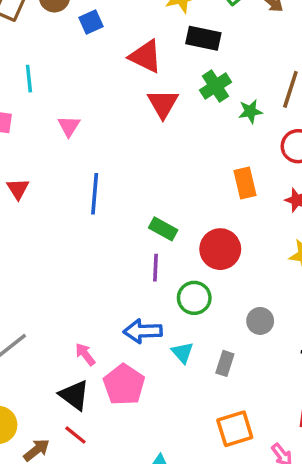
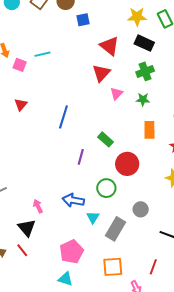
cyan line: (29, 79) -> (42, 54), moved, turned 70
red triangle: (163, 104) -> (101, 73), moved
green star: (250, 111) -> (143, 99), moved
pink triangle: (69, 126) -> (116, 94), moved
green rectangle: (163, 229) -> (106, 139), moved
purple line: (156, 268) -> (81, 157), moved
gray rectangle: (225, 363) -> (115, 229), size x1.6
pink pentagon: (124, 385) -> (72, 252), moved

